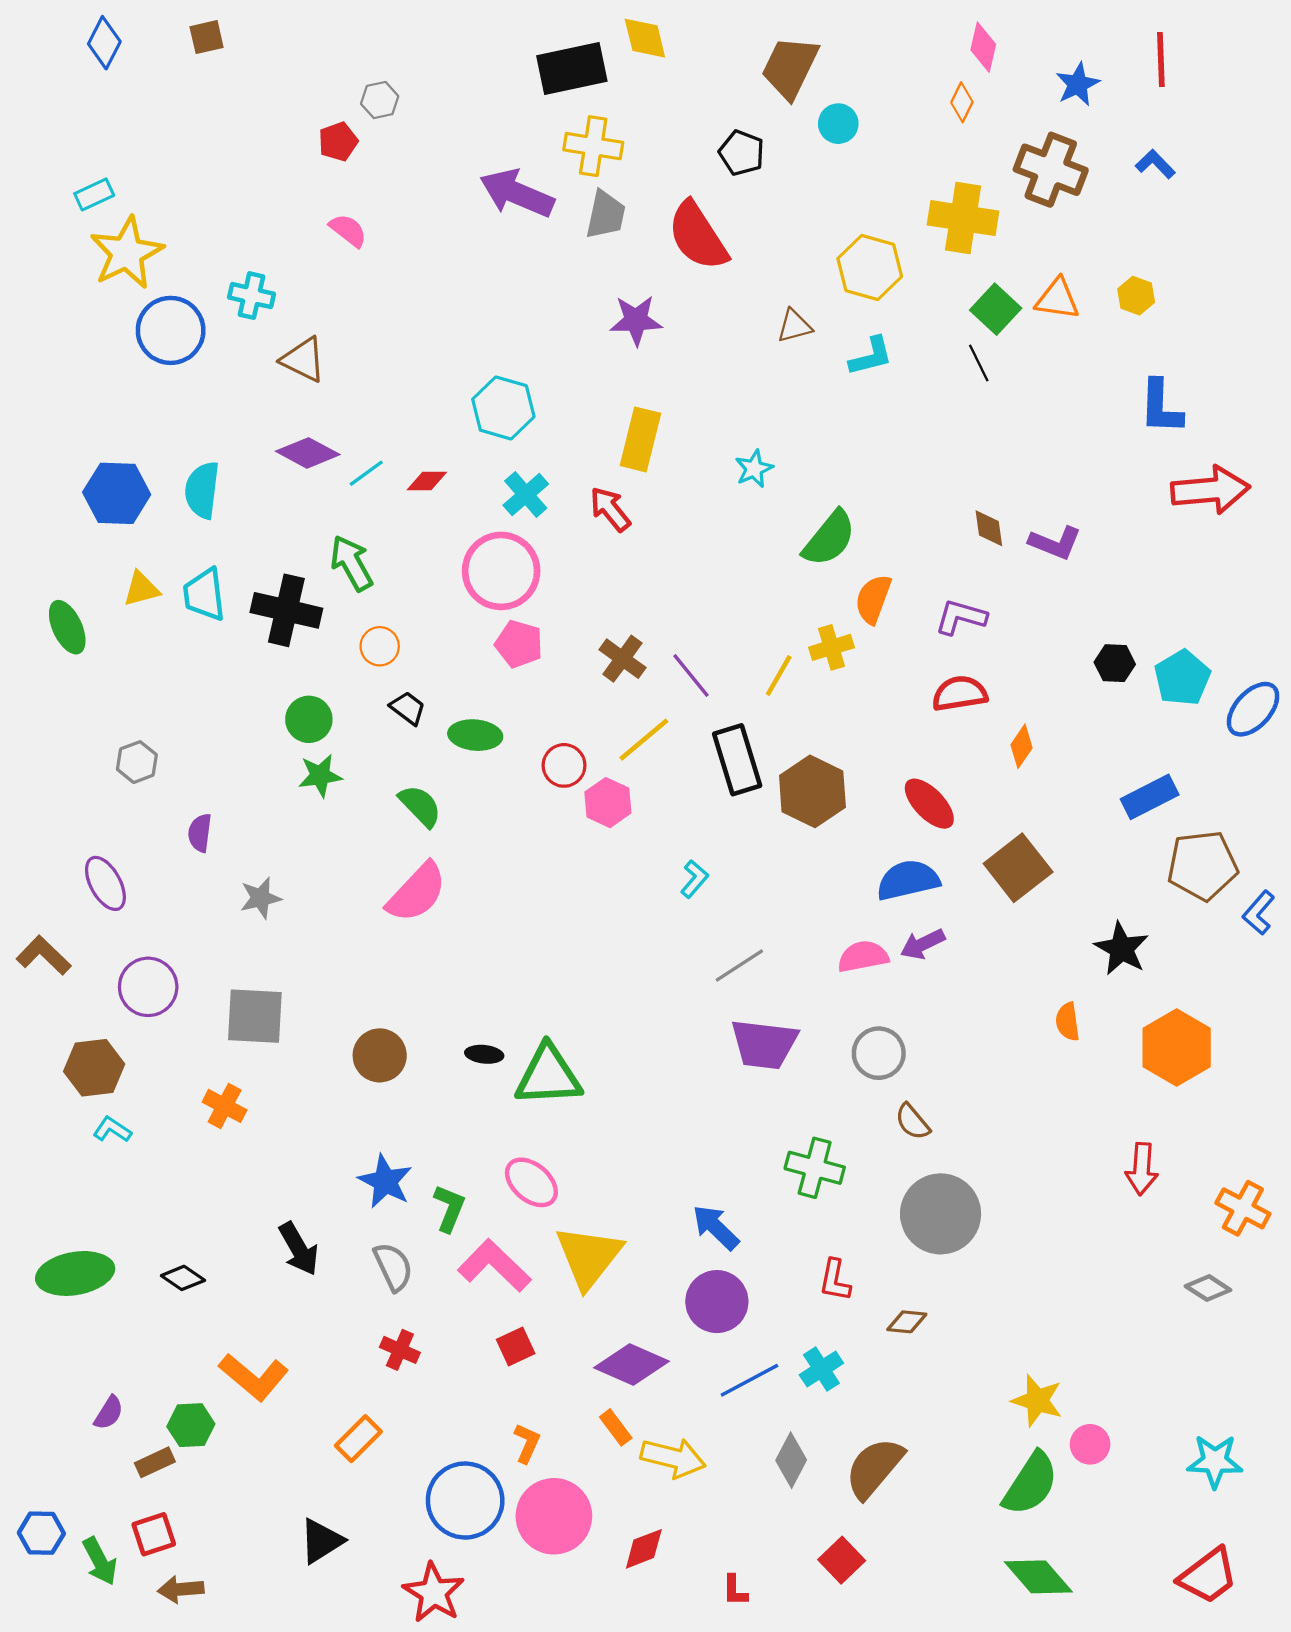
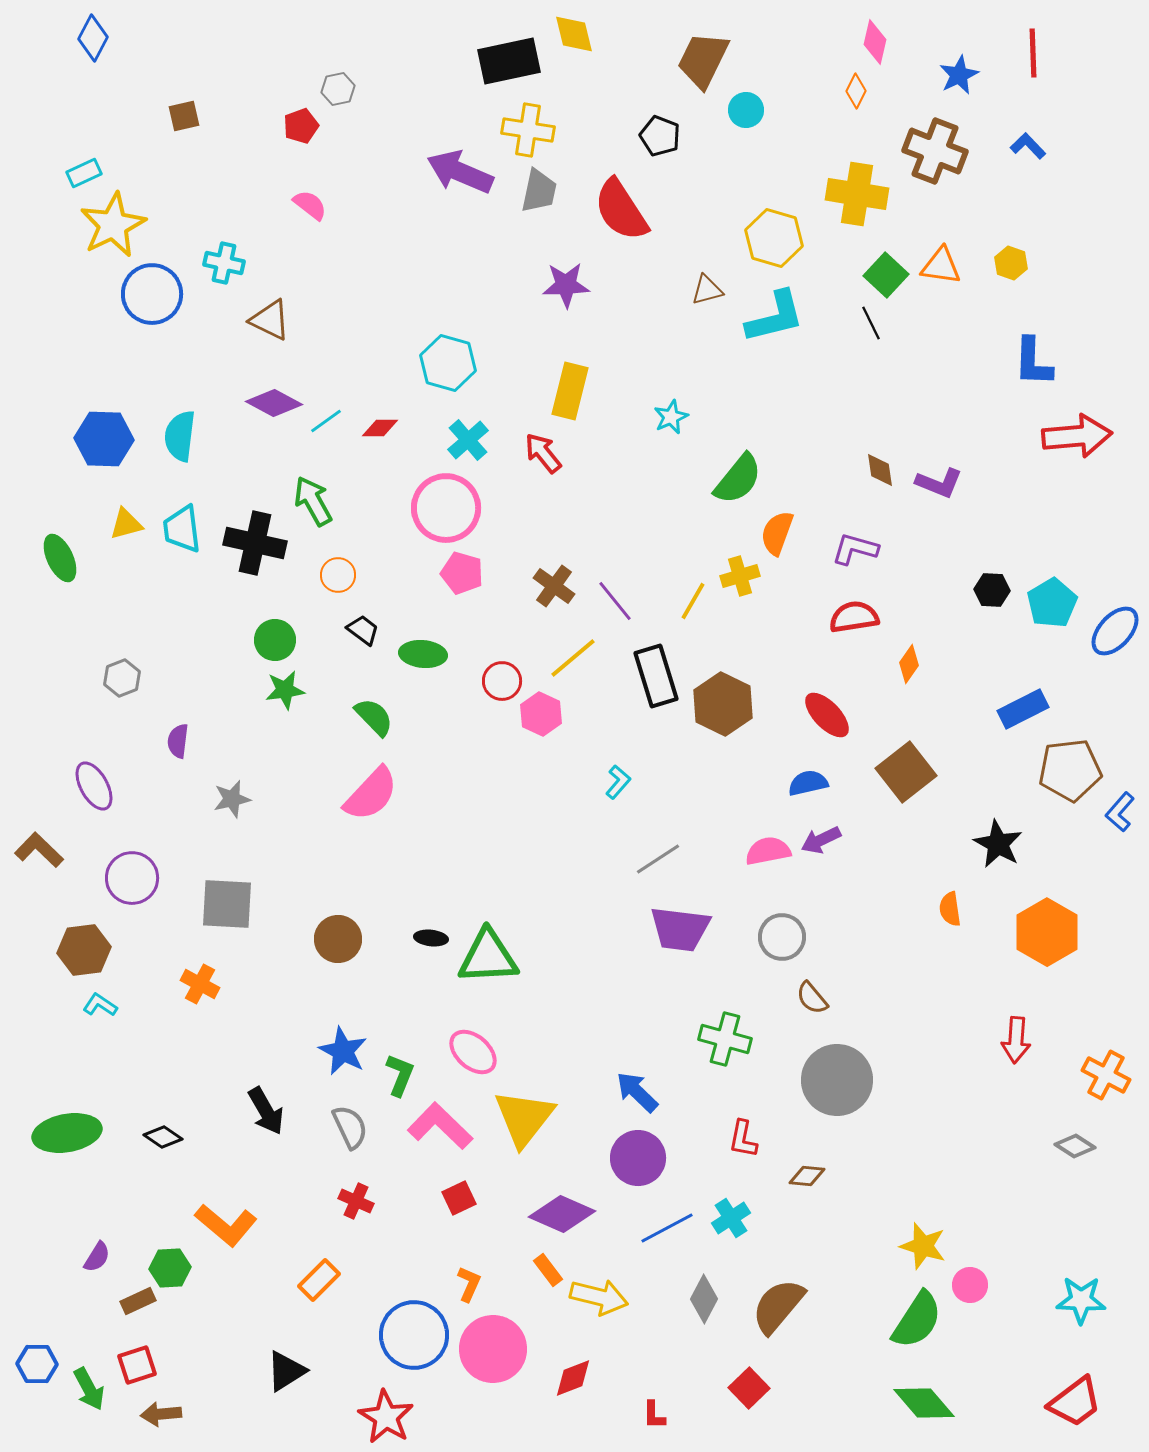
brown square: (207, 37) -> (184, 116), moved
cyan L-shape: (871, 356) -> (775, 317), size x1.5
blue semicircle: (908, 880) -> (808, 783), size x0.7

